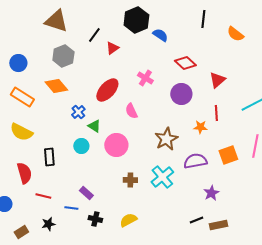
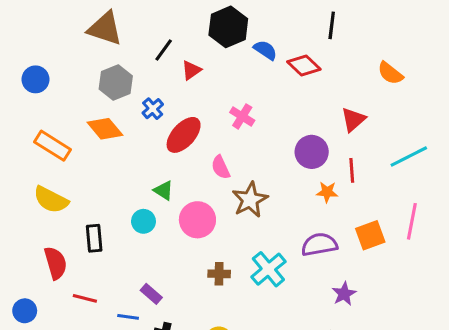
orange semicircle: (235, 34) -> (390, 73), moved
blue circle: (18, 63) -> (35, 79), moved
red diamond: (185, 63) -> (304, 65), moved
purple circle: (181, 94) -> (312, 152), moved
blue cross: (78, 112) -> (153, 109), moved
brown star: (166, 139) -> (250, 200), moved

